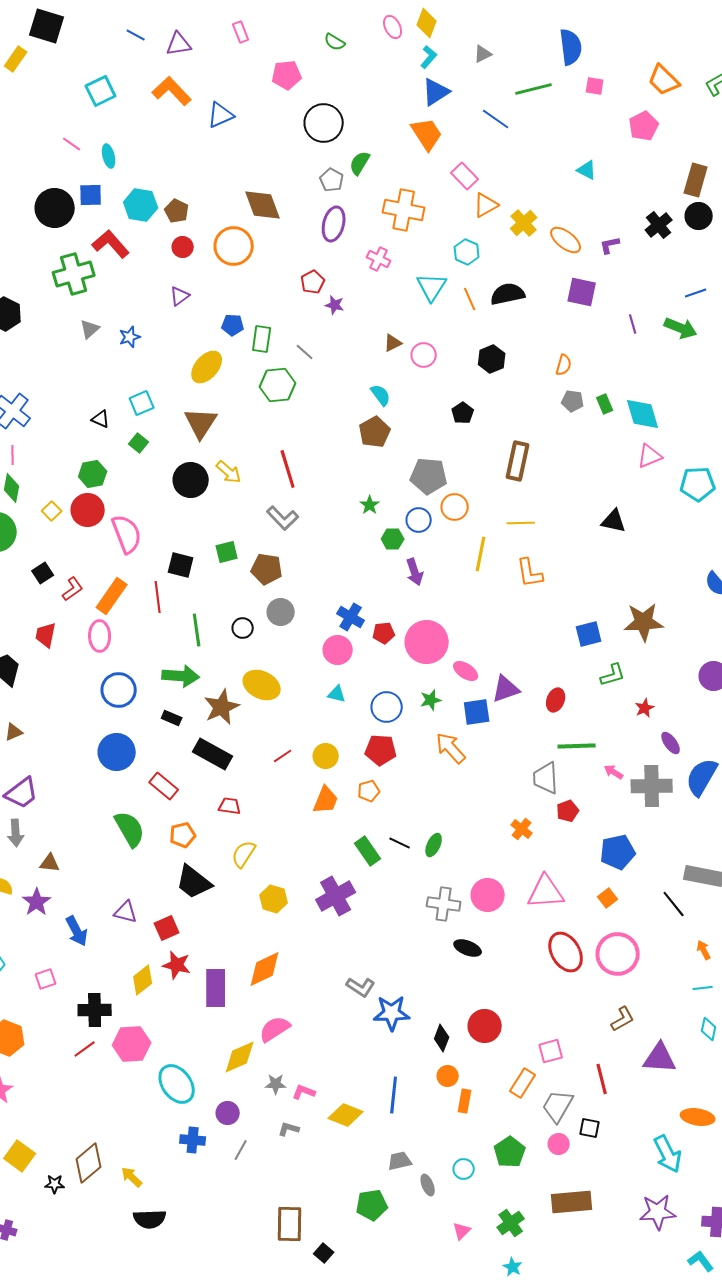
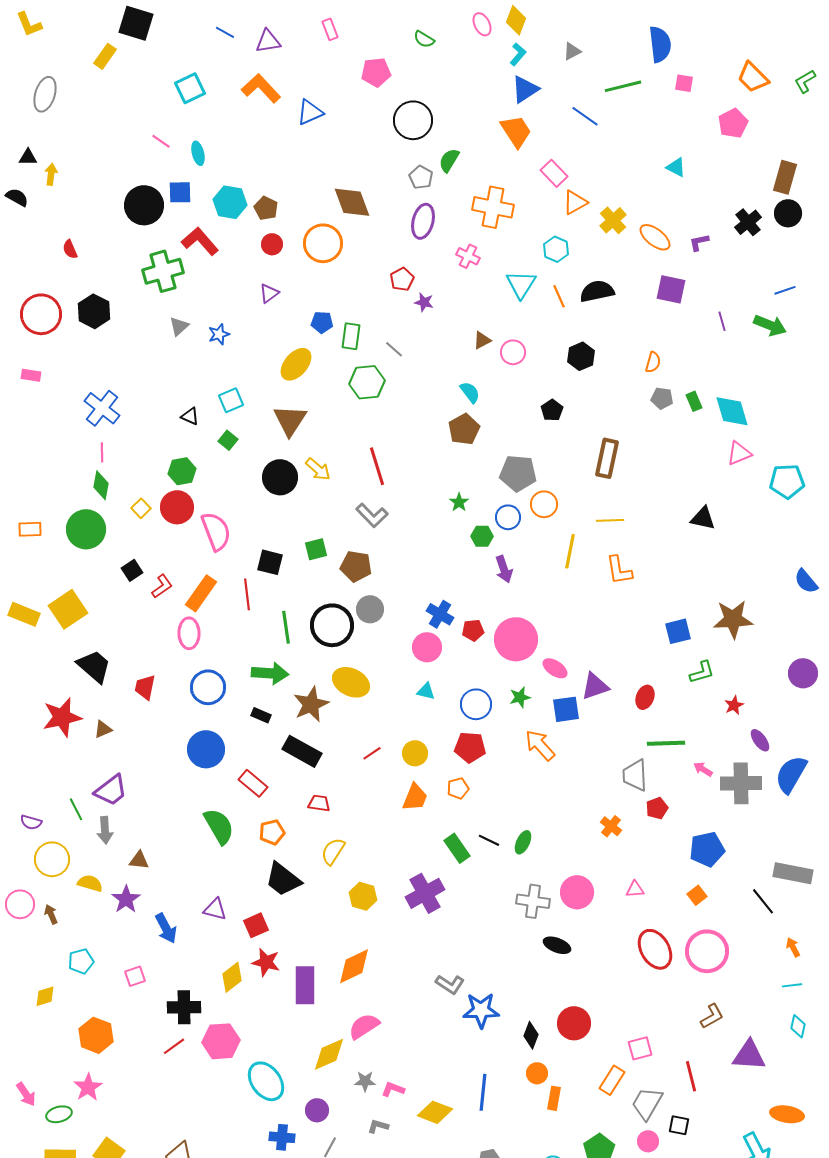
black circle: (243, 628) -> (332, 625), size x2.0
red trapezoid: (46, 635) -> (145, 687), moved
pink triangle: (546, 892) -> (635, 889), size x0.5

